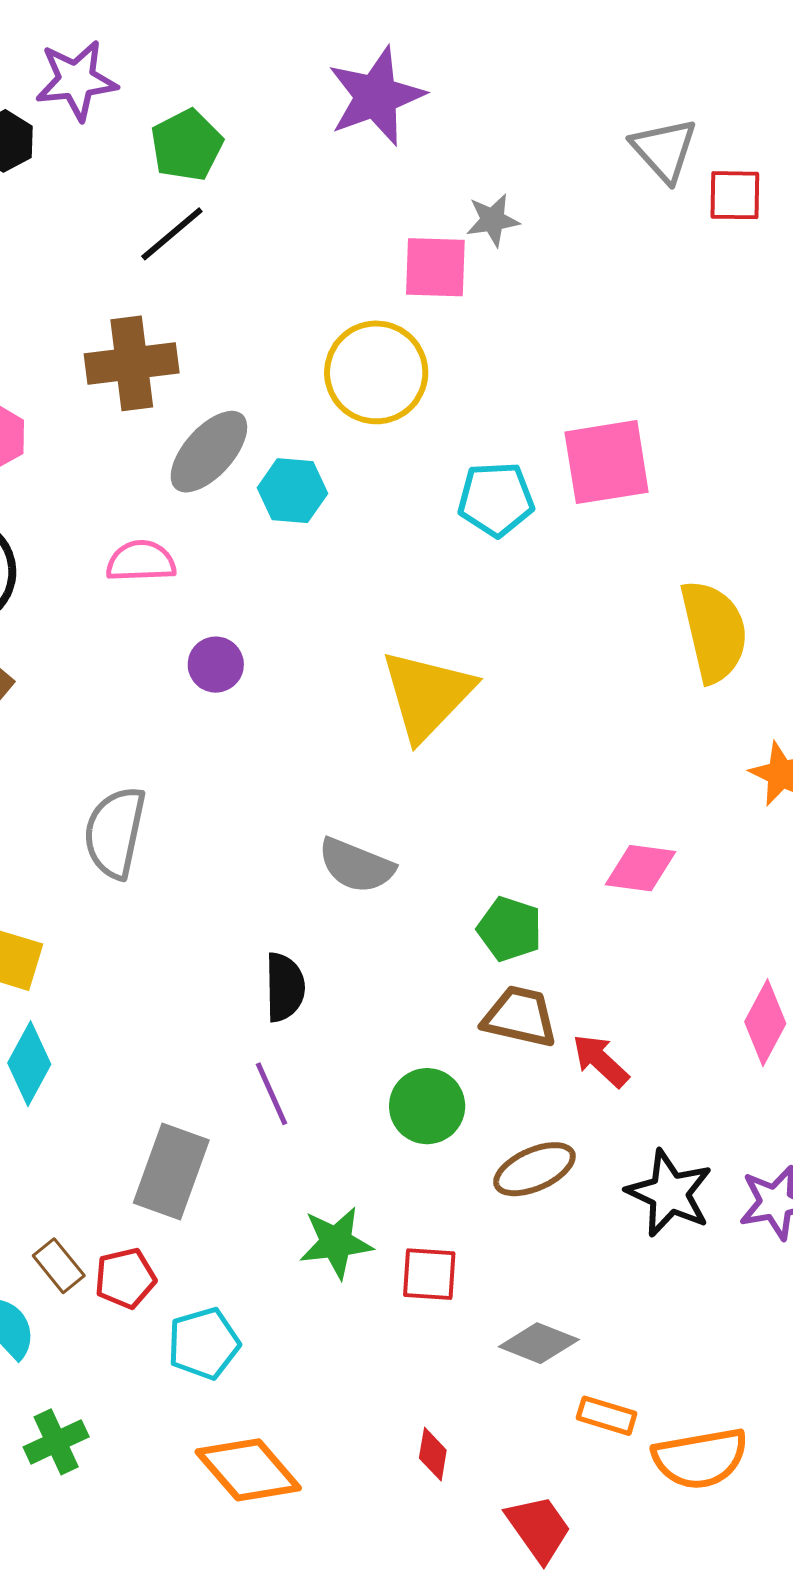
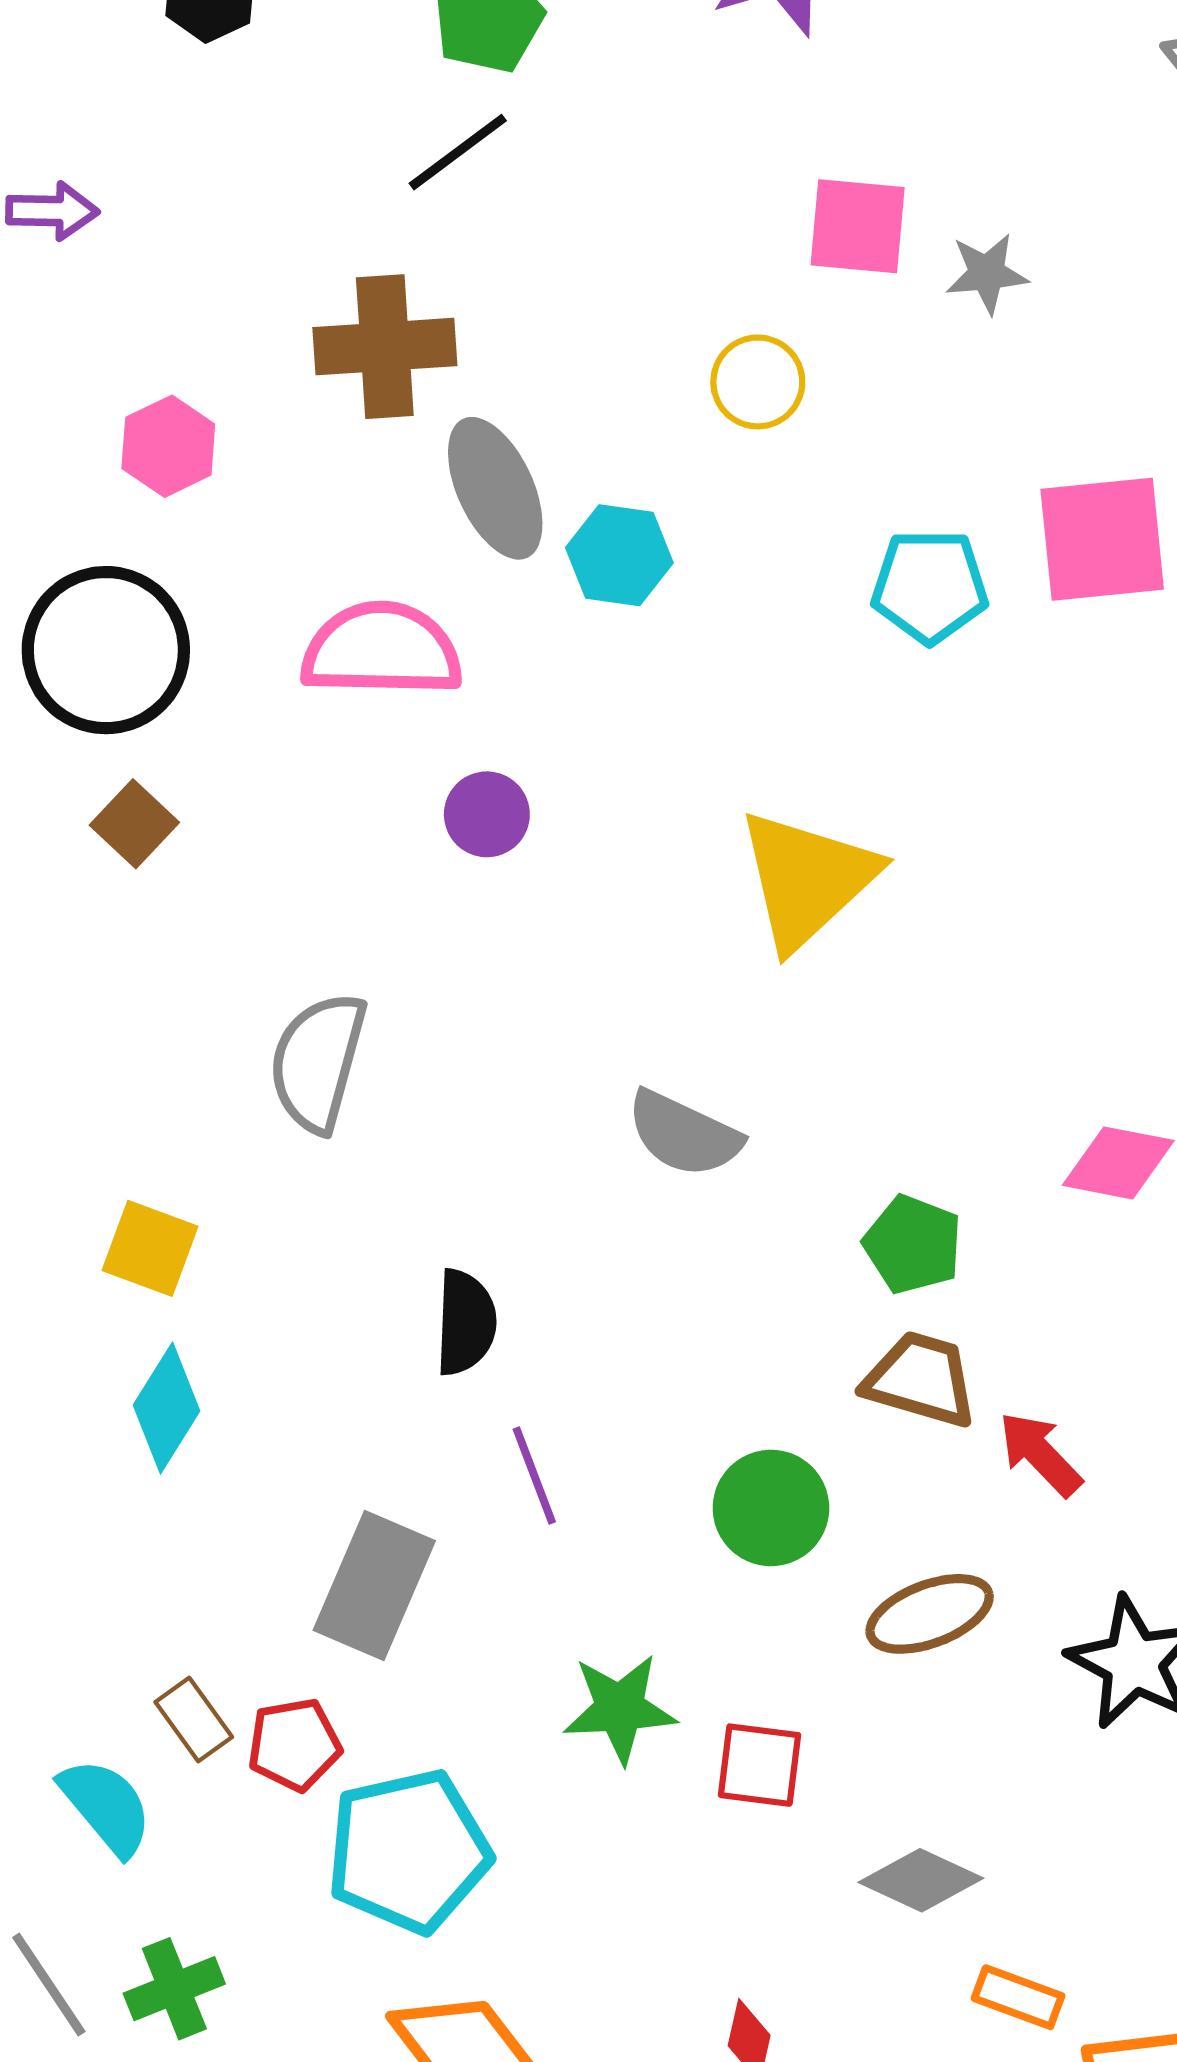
gray star: (493, 220) -> (987, 273), moved
yellow circle: (376, 372) -> (758, 382), size x0.6
gray ellipse: (209, 452) -> (495, 488), turned -70
pink semicircle: (141, 561) -> (382, 650), size x1.5
black semicircle: (285, 987) -> (465, 1322), moved
cyan pentagon: (204, 1343) -> (408, 1851), size x1.5

